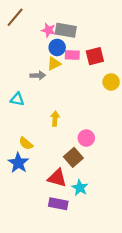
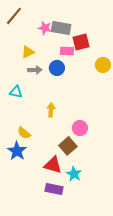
blue circle: (57, 47) -> (57, 68), moved
red square: (95, 56) -> (81, 42), moved
yellow triangle: (54, 64) -> (28, 52), moved
yellow circle: (111, 82) -> (103, 65), moved

